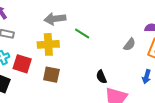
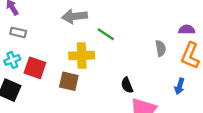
yellow cross: (48, 44) -> (82, 56), moved
gray semicircle: (129, 44) -> (161, 48), turned -48

